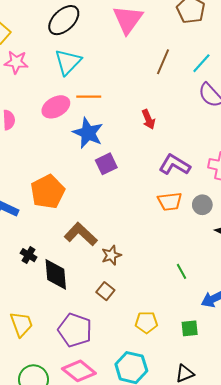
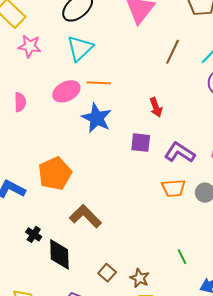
purple square: (106, 164) -> (141, 143), moved, turned 30
brown star: (111, 255) -> (140, 278), moved, turned -30

